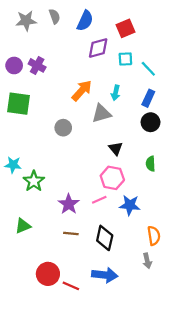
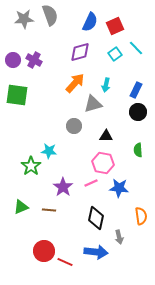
gray semicircle: (54, 16) -> (50, 15), size x1.5
blue semicircle: (85, 21) -> (90, 22), moved
purple diamond: (98, 48) -> (80, 52), moved
cyan square: (125, 59) -> (115, 54), turned -32
cyan line: (148, 69) -> (136, 48), moved
gray circle: (63, 128) -> (74, 126), moved
black triangle: (116, 148) -> (106, 136), turned -48
cyan star: (13, 165) -> (49, 151), moved
brown line: (71, 234) -> (49, 210), moved
gray arrow: (147, 261) -> (119, 237), moved

